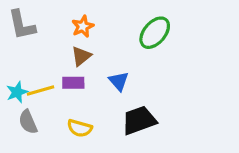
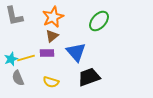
orange star: (83, 26) -> (53, 17), size x1.5
blue triangle: (119, 81) -> (76, 52), size x1.5

